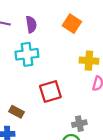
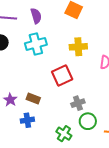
yellow cross: (89, 61) -> (78, 47), moved
gray cross: (79, 124) -> (78, 103), moved

